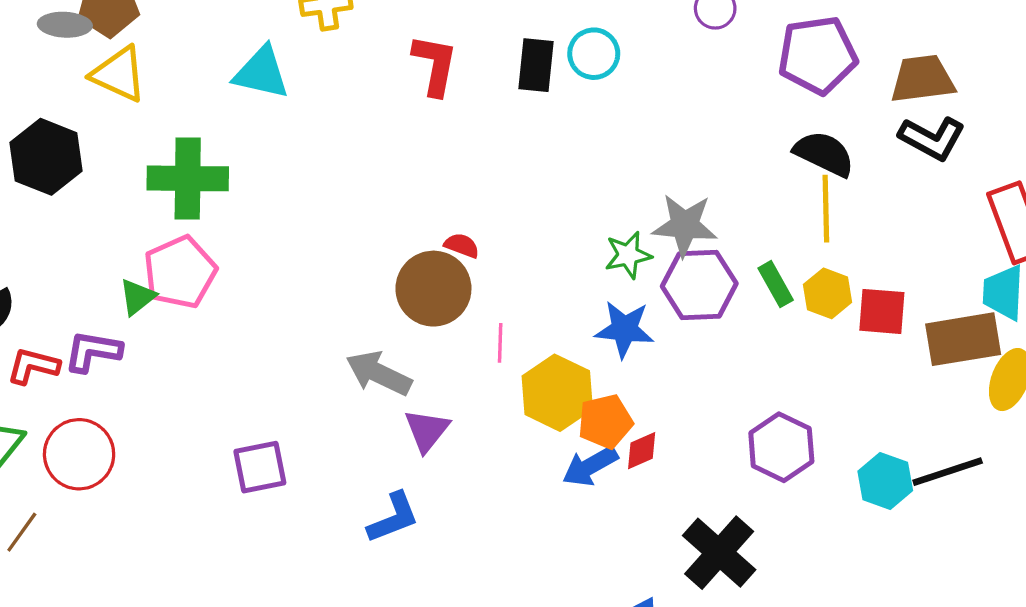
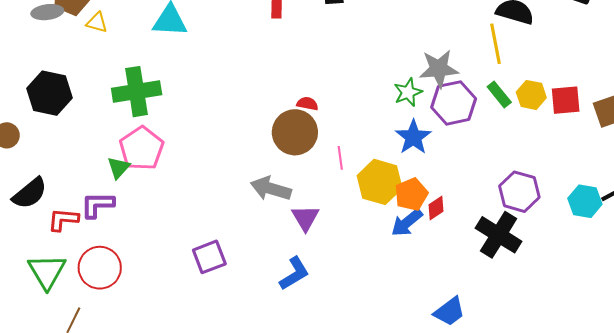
yellow triangle: (119, 74) -> (97, 23), moved, size x0.6
yellow line: (826, 209) -> (496, 44), moved
blue star: (624, 329) -> (413, 137), turned -30
black cross: (719, 553) -> (499, 235), moved

